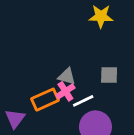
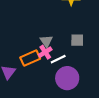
gray triangle: (67, 76) -> (46, 41), turned 40

